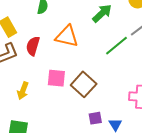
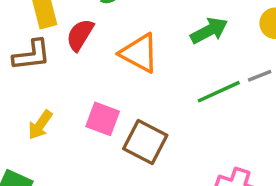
red semicircle: (33, 46) -> (80, 35), moved
brown square: (84, 84) -> (145, 142), turned -30

